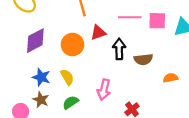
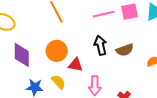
red triangle: (98, 33) -> (75, 65), moved, turned 42
purple diamond: (35, 41) -> (22, 55), turned -50

